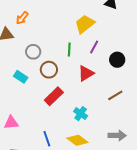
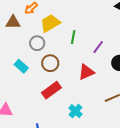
yellow trapezoid: (85, 24) -> (50, 23), moved
green line: (69, 50) -> (73, 37), moved

